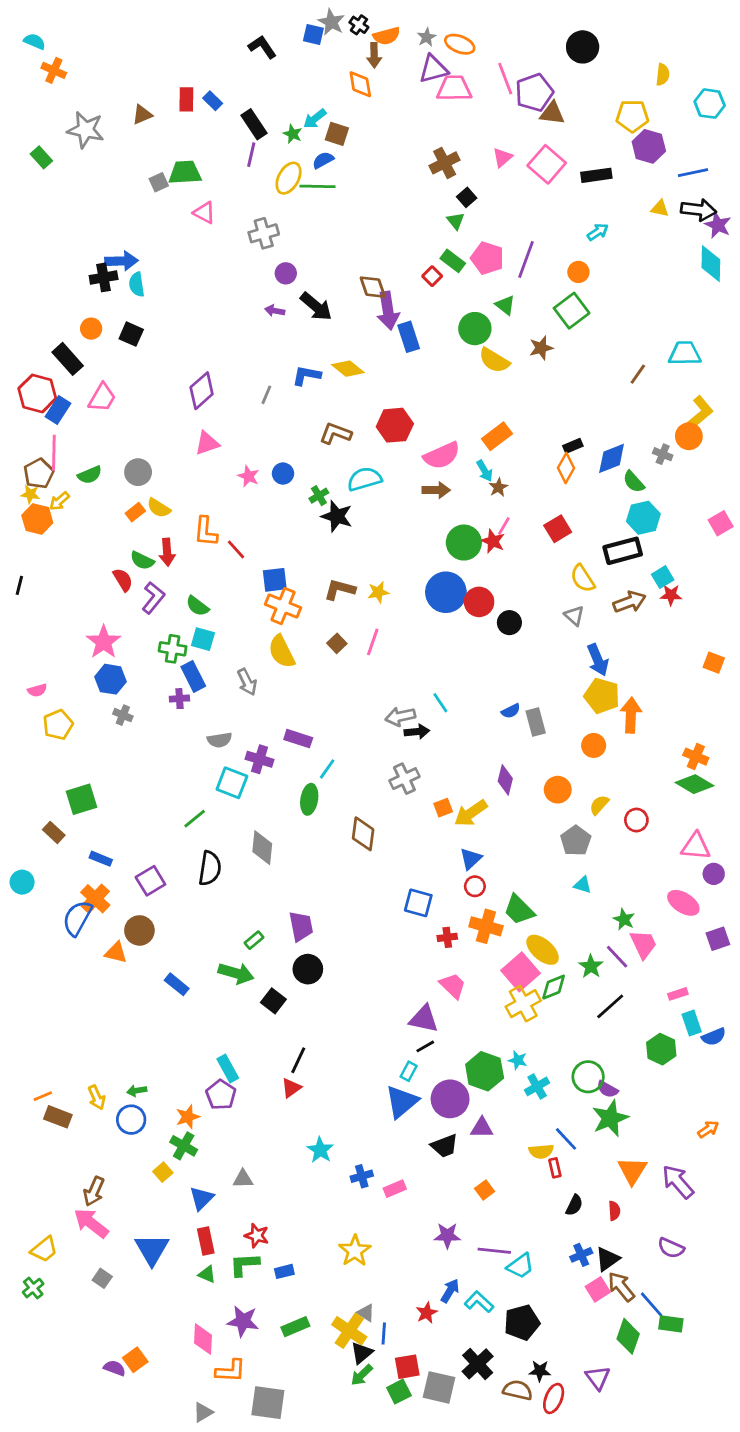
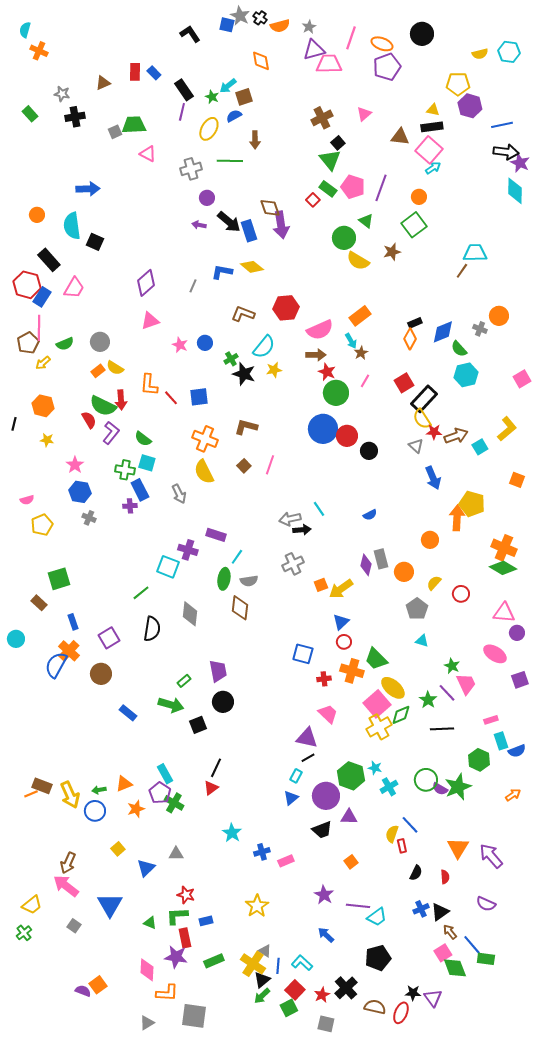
cyan semicircle: (35, 41) -> (25, 30), turned -98
orange ellipse: (460, 44) -> (382, 44), moved
brown arrow: (374, 55) -> (255, 140), moved
yellow semicircle: (663, 75) -> (480, 54), turned 70
pink line: (505, 79) -> (351, 38), moved, turned 40
cyan hexagon: (710, 104) -> (509, 52), moved
brown triangle: (552, 113) -> (400, 137), moved
gray star: (86, 130) -> (62, 94), size x0.6
brown square: (337, 134) -> (244, 97), turned -36
pink square: (547, 164) -> (429, 150), moved
green line: (318, 186) -> (230, 161), moved
yellow triangle: (660, 208) -> (433, 110), moved
green triangle: (456, 221) -> (330, 160), size x1.6
black cross: (104, 277) -> (75, 117), moved
cyan semicircle: (137, 284) -> (72, 226), moved, size x1.5
orange circle: (91, 329) -> (37, 215), moved
blue rectangle: (409, 337) -> (249, 231), moved
cyan trapezoid: (685, 353) -> (475, 253), moved
yellow L-shape: (700, 413) -> (507, 429), moved
cyan semicircle: (364, 479) -> (264, 347), turned 145
yellow star: (30, 494) -> (47, 440), moved
orange hexagon: (37, 519) -> (43, 406), moved
red star: (493, 541) -> (327, 372), moved
black rectangle: (623, 551) -> (424, 399), moved, turned -32
green semicircle: (142, 560) -> (103, 406), size x1.5
cyan square: (663, 577) -> (480, 447), moved
blue square: (275, 580) -> (199, 397), moved
yellow star: (378, 592) -> (274, 370), moved
red star: (671, 595) -> (434, 432), moved
pink star: (104, 642) -> (75, 465), size x0.7
yellow pentagon: (602, 696) -> (472, 504), moved
gray rectangle: (536, 722) -> (381, 559), moved
gray semicircle: (219, 740) -> (249, 581), moved
orange cross: (696, 757) -> (504, 548), size x1.4
brown diamond: (363, 834) -> (240, 608), moved
blue rectangle: (101, 859) -> (73, 622), turned 49
orange triangle: (116, 953) -> (124, 784), moved, turned -36
black square: (273, 1001) -> (198, 725), turned 30
black line: (610, 1006) -> (442, 729), turned 40
yellow arrow: (97, 1098) -> (70, 795), size x1.5
blue triangle: (402, 1102) -> (291, 798), size x0.6
brown rectangle: (58, 1117) -> (42, 786), moved
green star: (610, 1118) -> (458, 787), moved
orange arrow: (708, 1129) -> (513, 795), moved
green cross: (184, 1146) -> (174, 803), moved
yellow semicircle: (541, 1151) -> (392, 834), turned 114
purple star: (447, 1236) -> (324, 895), turned 30
red rectangle: (206, 1241) -> (185, 938), moved
brown arrow: (621, 1287) -> (450, 932), size x0.7
pink square: (598, 1289) -> (443, 953), moved
blue arrow: (450, 1291) -> (326, 935), turned -78
cyan L-shape: (479, 1302) -> (302, 963), moved
red star: (427, 1313) -> (322, 995), moved
green diamond: (628, 1336) -> (455, 968), turned -40
red square: (407, 1367) -> (295, 990), turned -36
black star: (540, 1371) -> (413, 993), moved
gray square: (439, 1387) -> (326, 1024), moved, size x0.7

